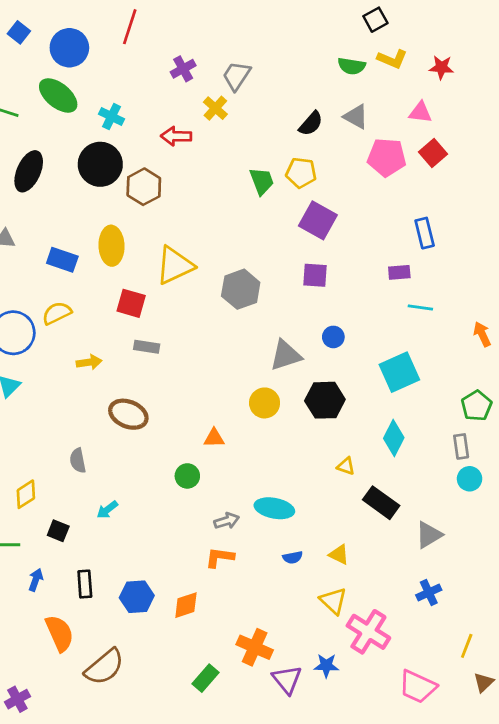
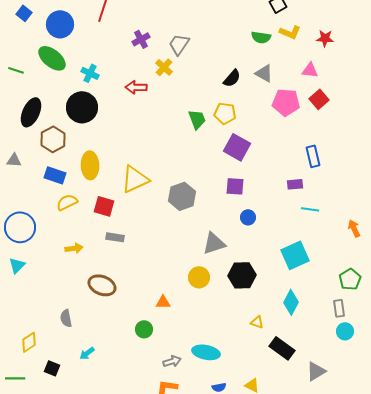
brown hexagon: (144, 187) -> (53, 139), moved
yellow semicircle: (57, 313) -> (67, 202), moved
blue circle: (333, 337) -> (248, 217), moved

